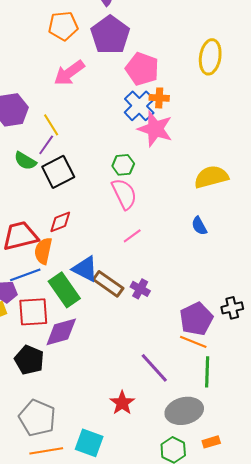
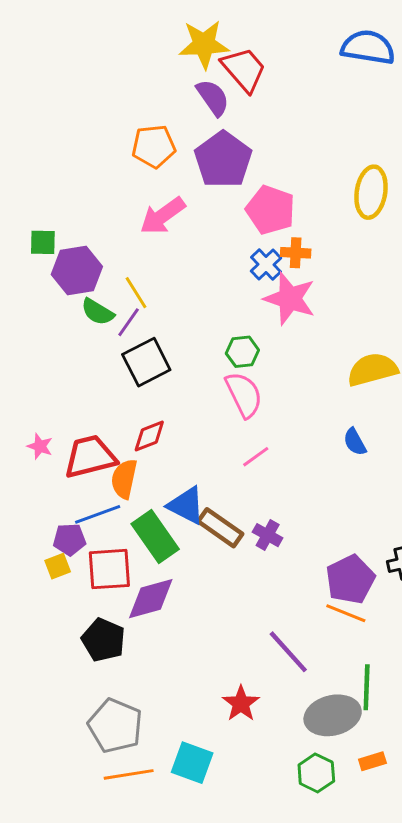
blue cross: (139, 106) -> (266, 265), size x0.7
green semicircle: (25, 161) -> (98, 312), moved
green line: (207, 372) -> (367, 687), moved

